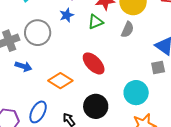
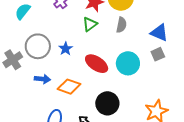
blue star: (67, 15) -> (66, 49), moved
blue arrow: (23, 66) -> (42, 79), moved
cyan circle: (136, 93) -> (128, 63), moved

